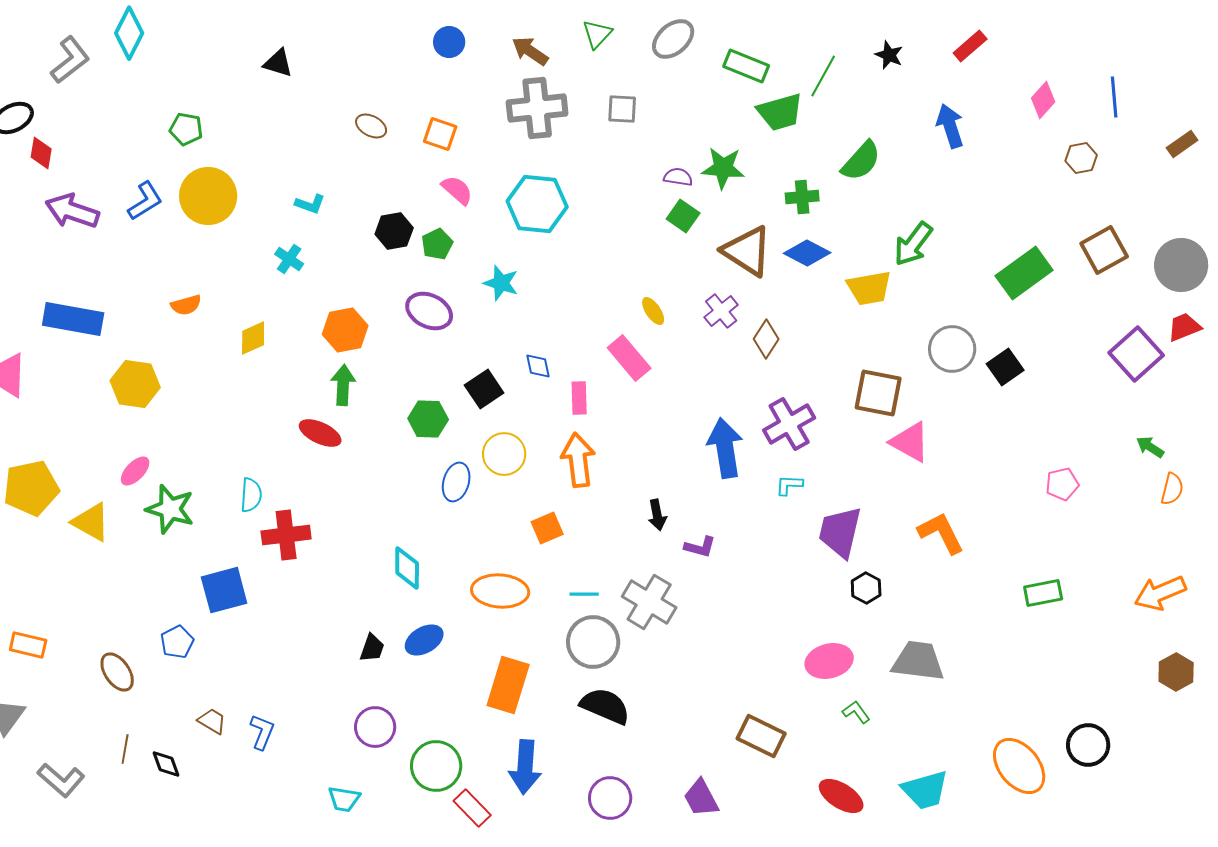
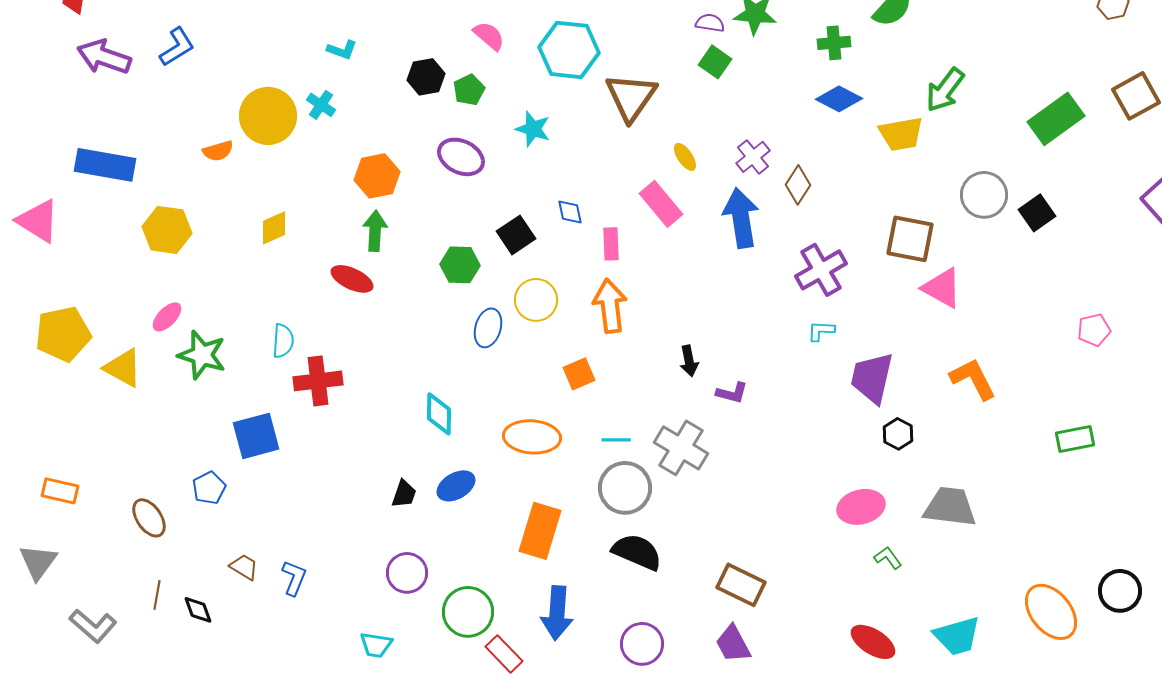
yellow circle: (208, 196) -> (268, 116), moved
brown triangle: (747, 251) -> (631, 97), moved, turned 32
yellow diamond: (253, 338) -> (274, 228), moved
blue arrow: (725, 448) -> (741, 218), moved
brown rectangle: (761, 736) -> (741, 585), moved

